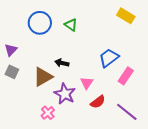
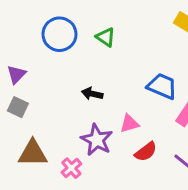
blue trapezoid: (109, 58) -> (162, 86), turned 60
brown triangle: (43, 77) -> (33, 153), moved, turned 30
pink triangle: (87, 83) -> (129, 123), turned 40

